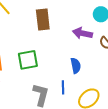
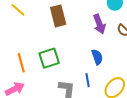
purple arrow: (82, 33) -> (99, 24), turned -114

